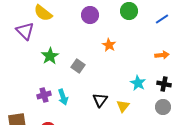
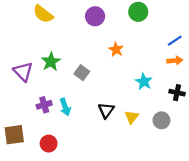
blue line: (162, 19) -> (175, 41), moved
purple triangle: (25, 31) -> (23, 72), moved
cyan star: (138, 83) -> (144, 82), moved
gray circle: (163, 107) -> (161, 120), moved

